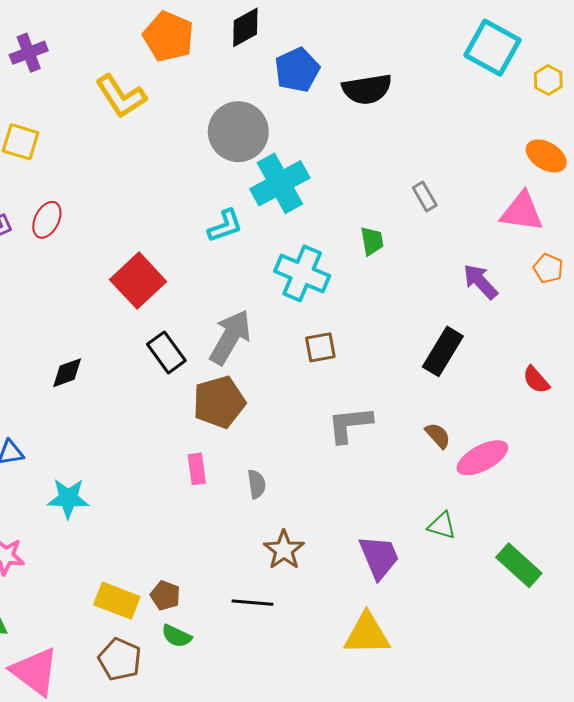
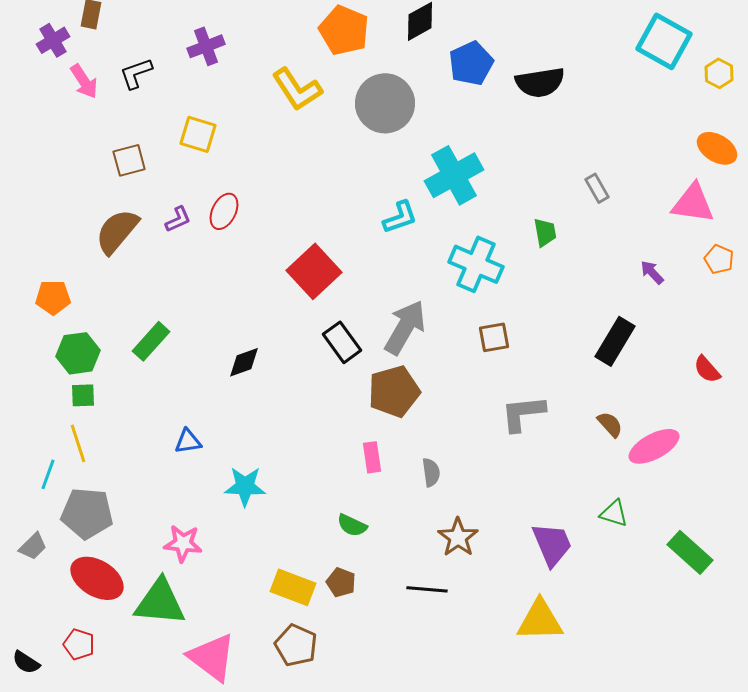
gray circle: (238, 132) -> (385, 103), moved
purple arrow: (480, 282) -> (652, 272), size x0.7
green semicircle: (177, 636) -> (352, 525), moved

